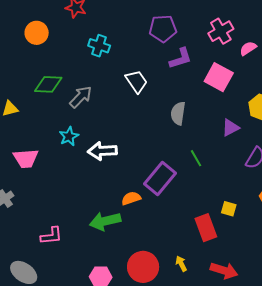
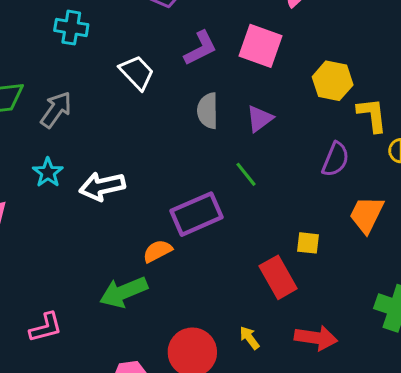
purple L-shape: (181, 58) -> (200, 48), moved
purple triangle: (230, 128) -> (260, 119), moved
purple rectangle: (160, 179) -> (196, 214), turned 36

